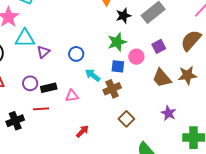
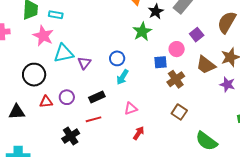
green star: (117, 42) -> (142, 32), moved
cyan arrow: (93, 75) -> (122, 77), moved, turned -84
purple circle: (30, 83) -> (67, 97), moved
brown cross: (112, 89) -> (176, 79), moved
pink triangle: (72, 96) -> (131, 109), moved
purple star: (168, 113) -> (227, 84), moved

